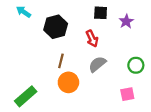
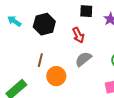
cyan arrow: (24, 12) -> (14, 21), moved
brown line: (61, 61) -> (40, 60), moved

